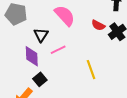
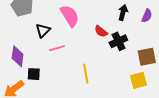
purple diamond: (32, 56) -> (18, 56), moved
black square: (40, 79) -> (34, 74), turned 32

